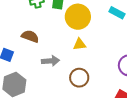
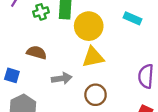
yellow triangle: (80, 44) -> (93, 57), size x1.5

